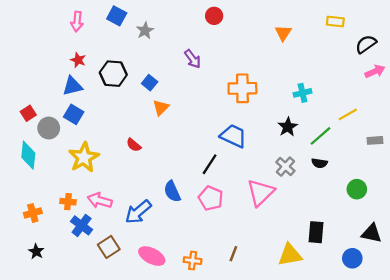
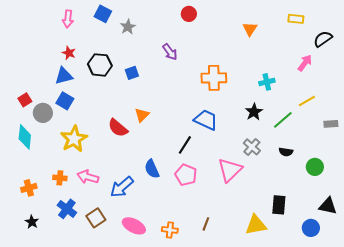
pink arrow: (375, 71) -> (305, 63), moved, turned -30
blue square: (150, 83) -> (132, 73), turned 32
orange triangle: (161, 108) -> (142, 115), moved
red semicircle: (134, 145) -> (118, 128), size x1.5
black semicircle: (319, 163) -> (286, 152), moved
blue cross: (82, 225) -> (67, 209), moved

